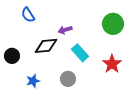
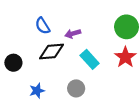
blue semicircle: (28, 15) -> (43, 26), moved
red star: (112, 64) -> (125, 57), moved

